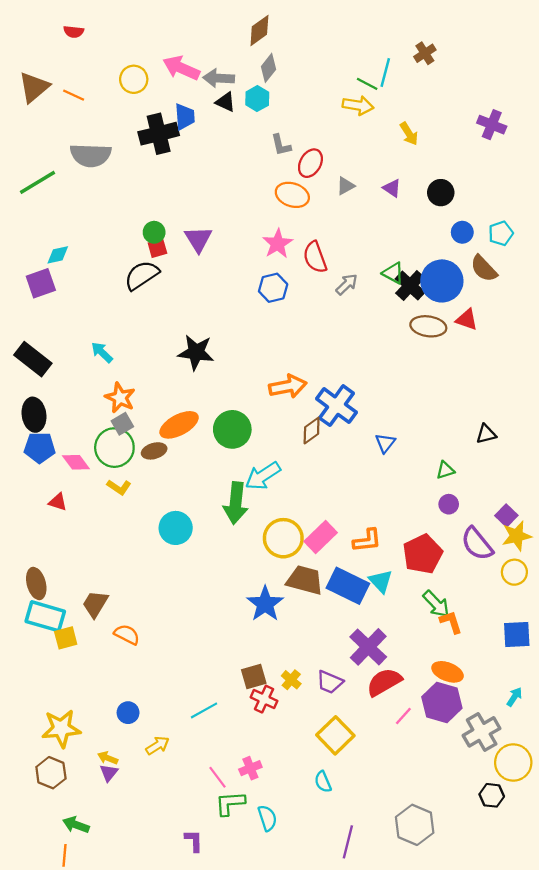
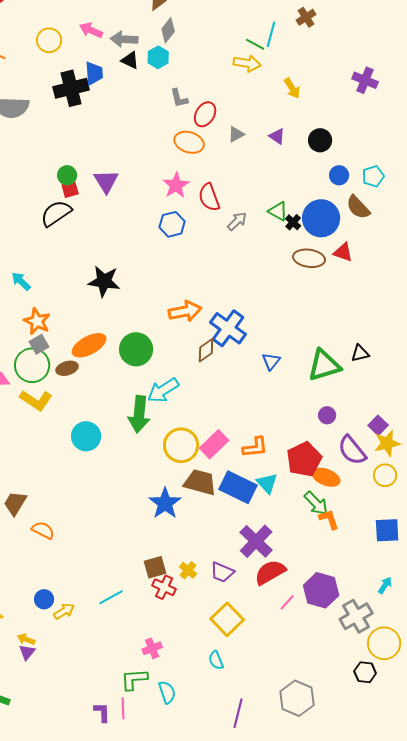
pink arrow: (181, 68) -> (91, 30), size x0.7
black cross: (410, 286) -> (293, 222), size x0.6
green triangle: (445, 470) -> (324, 365), moved, size x2.0
yellow L-shape: (119, 487) -> (36, 400), size x1.5
orange ellipse: (448, 672) -> (326, 477), moved
yellow arrow: (157, 746) -> (64, 611), moved
pink line: (218, 777) -> (123, 708), moved, turned 35

